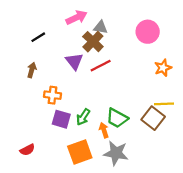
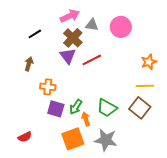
pink circle: (148, 32) -> (121, 27), moved
brown cross: (93, 42) -> (73, 38), moved
yellow line: (164, 104) -> (145, 86), moved
orange arrow: (104, 130) -> (86, 119), moved

